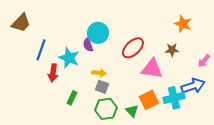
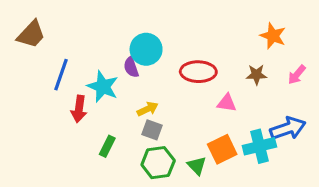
red ellipse: (133, 48) -> (198, 72), turned 45
pink arrow: (204, 61) -> (297, 75), moved
pink triangle: (152, 69) -> (227, 103), size x0.6
yellow arrow: (99, 73) -> (148, 109), turned -32

